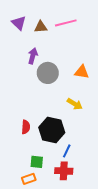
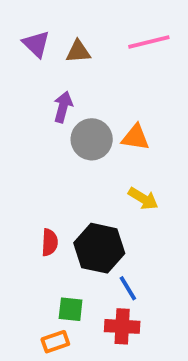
pink line: (66, 23) -> (149, 42), moved
orange triangle: (82, 72) -> (136, 137), moved
blue line: (67, 151) -> (128, 288), turned -56

